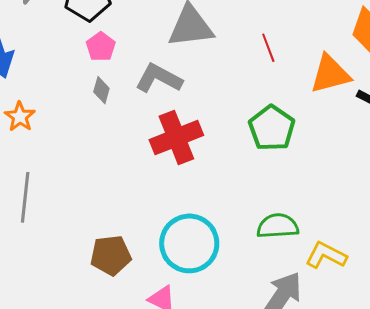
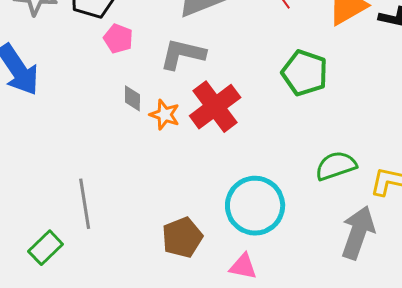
gray diamond: (101, 90) -> (132, 98), moved
orange star: (20, 117) -> (165, 115), moved

